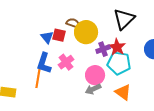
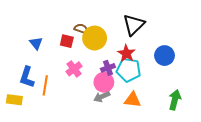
blue triangle: (47, 37) -> (36, 43), moved
purple cross: (103, 49) -> (108, 68), moved
blue L-shape: (44, 63) -> (27, 77), moved
orange triangle: (123, 92) -> (133, 100), turned -30

